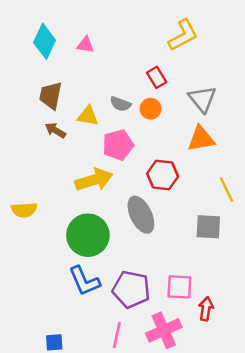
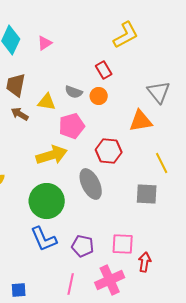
pink triangle: (86, 45) -> (45, 43), turned -42
gray triangle: (202, 99) -> (159, 92), moved
purple pentagon: (131, 289) -> (83, 246), size x0.7

